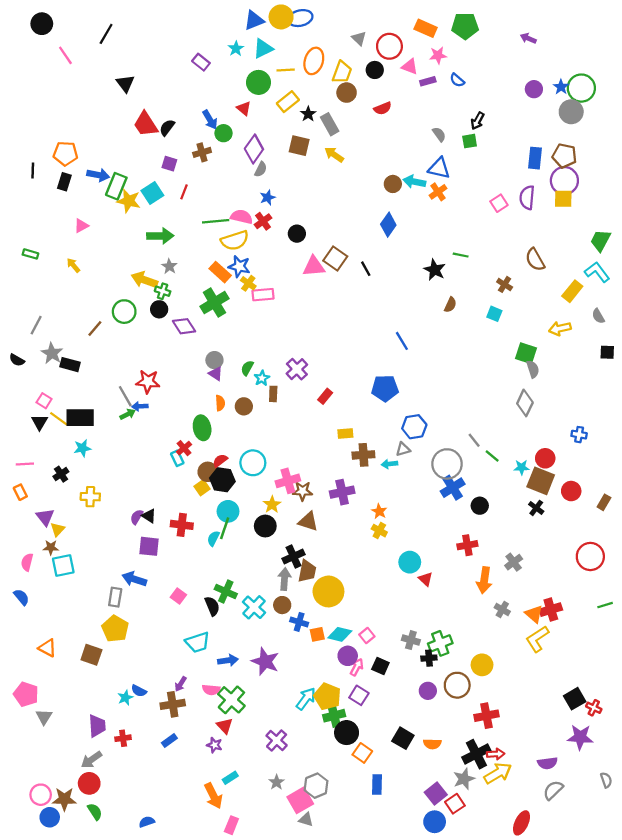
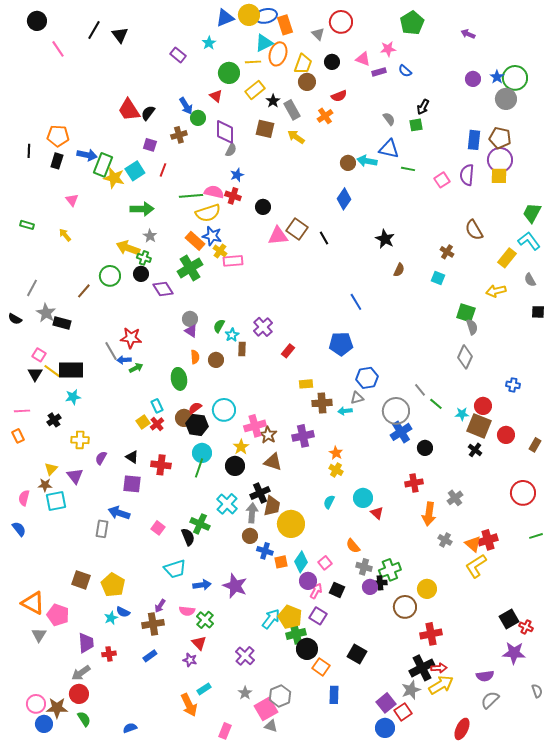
green pentagon: (465, 26) -> (412, 23), turned -30
orange rectangle: (426, 28) -> (285, 25), moved, turned 48
red circle: (389, 46) -> (341, 22), moved
cyan triangle: (263, 49) -> (264, 43), moved
black triangle: (125, 84) -> (120, 35), moved
purple diamond: (254, 149) -> (225, 132), turned -35
orange cross: (438, 192) -> (325, 116), moved
red cross: (263, 221) -> (233, 196), turned -35
pink triangle: (81, 226) -> (72, 200), turned -40
green line: (461, 255) -> (408, 169), moved
green arrow: (128, 414) -> (136, 368), moved
red cross: (184, 448) -> (157, 424), moved
yellow square: (202, 488) -> (143, 422), moved
brown star: (303, 491) -> (268, 435), turned 30
purple triangle: (45, 517) -> (75, 476), moved
purple semicircle: (137, 517) -> (101, 458), moved
cyan semicircle: (213, 538) -> (329, 502), moved
cyan cross: (254, 607) -> (227, 504), moved
yellow pentagon: (115, 629) -> (113, 585), moved
cyan diamond: (340, 634) -> (301, 562), turned -70
orange triangle: (47, 648) -> (33, 603), moved, size x1.4
purple circle: (428, 691) -> (370, 587), moved
pink pentagon: (26, 694) -> (58, 615), moved
green cross: (231, 700) -> (205, 620), size x0.7
orange semicircle: (432, 744) -> (353, 546), moved, turned 49
pink rectangle: (231, 825) -> (225, 731), moved

